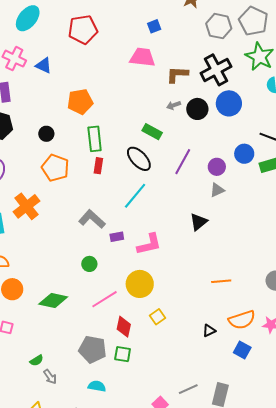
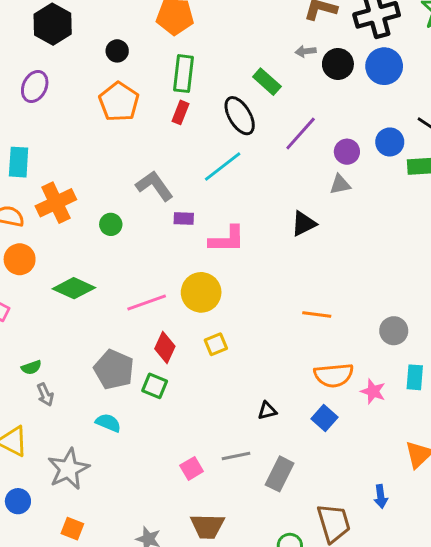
orange cross: (27, 206) -> (56, 203), moved
green circle: (89, 264) -> (111, 224), moved
black triangle: (209, 331) -> (267, 411), moved

